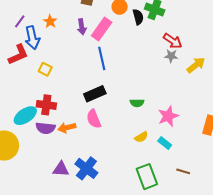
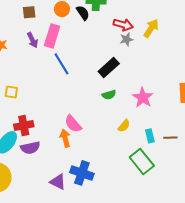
yellow arrow: (196, 65) -> (151, 28), moved
black rectangle: (95, 94) -> (109, 67), moved
orange arrow: (67, 128) -> (65, 138), moved, turned 108
cyan rectangle: (165, 143) -> (150, 136), moved, turned 56
purple triangle: (61, 169) -> (58, 182), turned 42
brown line: (183, 171) -> (170, 138), moved

